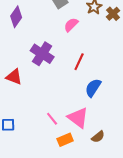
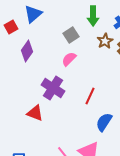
pink semicircle: (71, 25) -> (69, 59), moved
red triangle: (14, 77) -> (35, 113), moved

